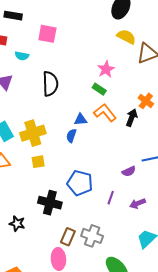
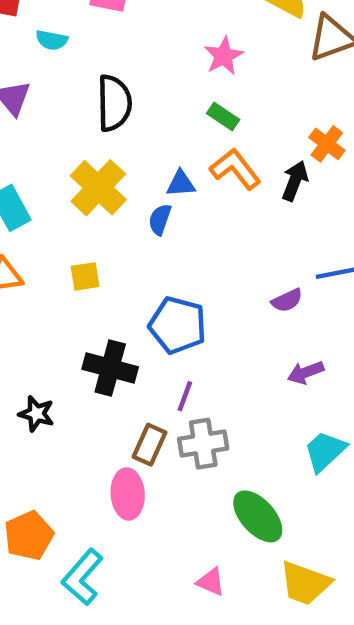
pink star: (106, 69) -> (224, 56), moved
yellow cross: (33, 133) -> (98, 188), moved, turned -30
purple line: (111, 198) -> (185, 396), moved
gray cross: (92, 236) -> (203, 444), turned -30

